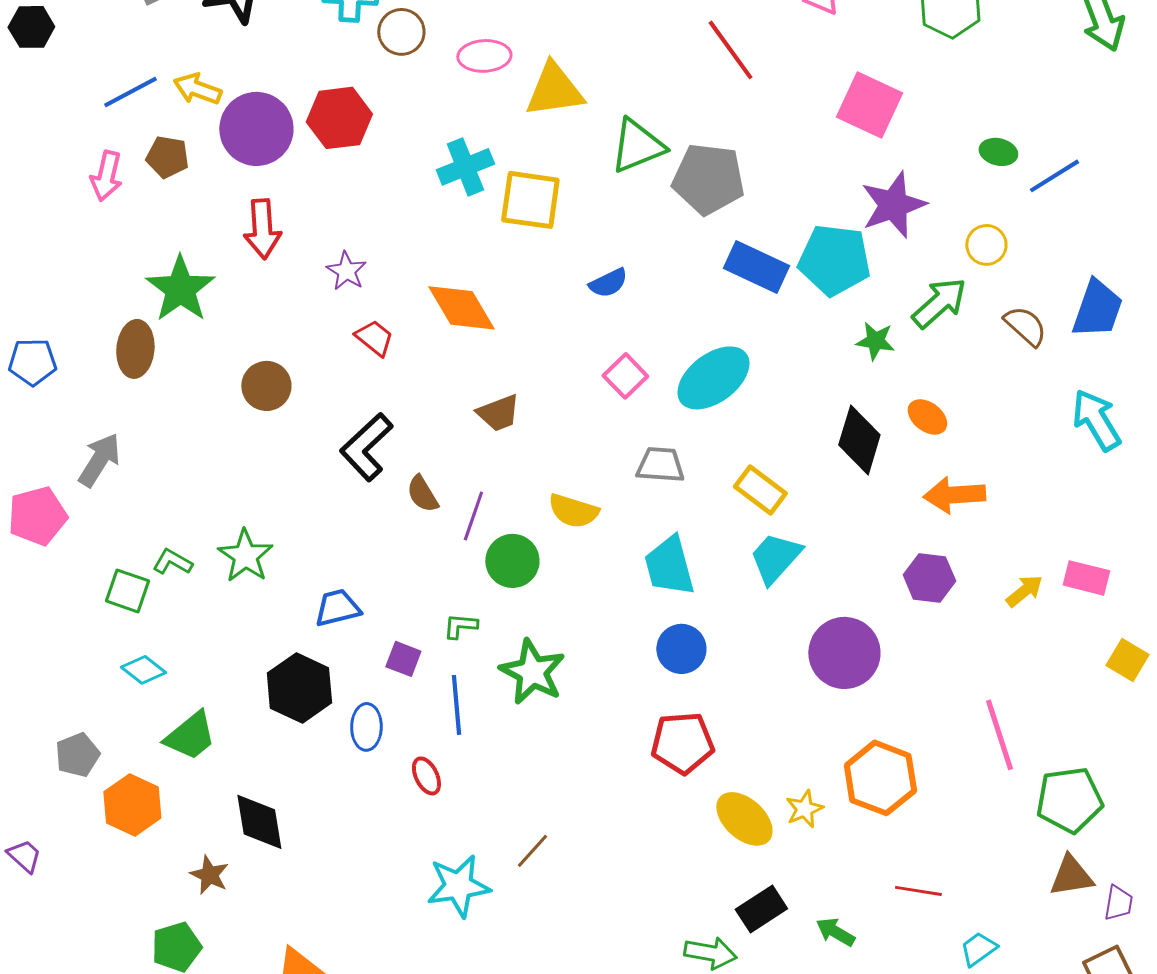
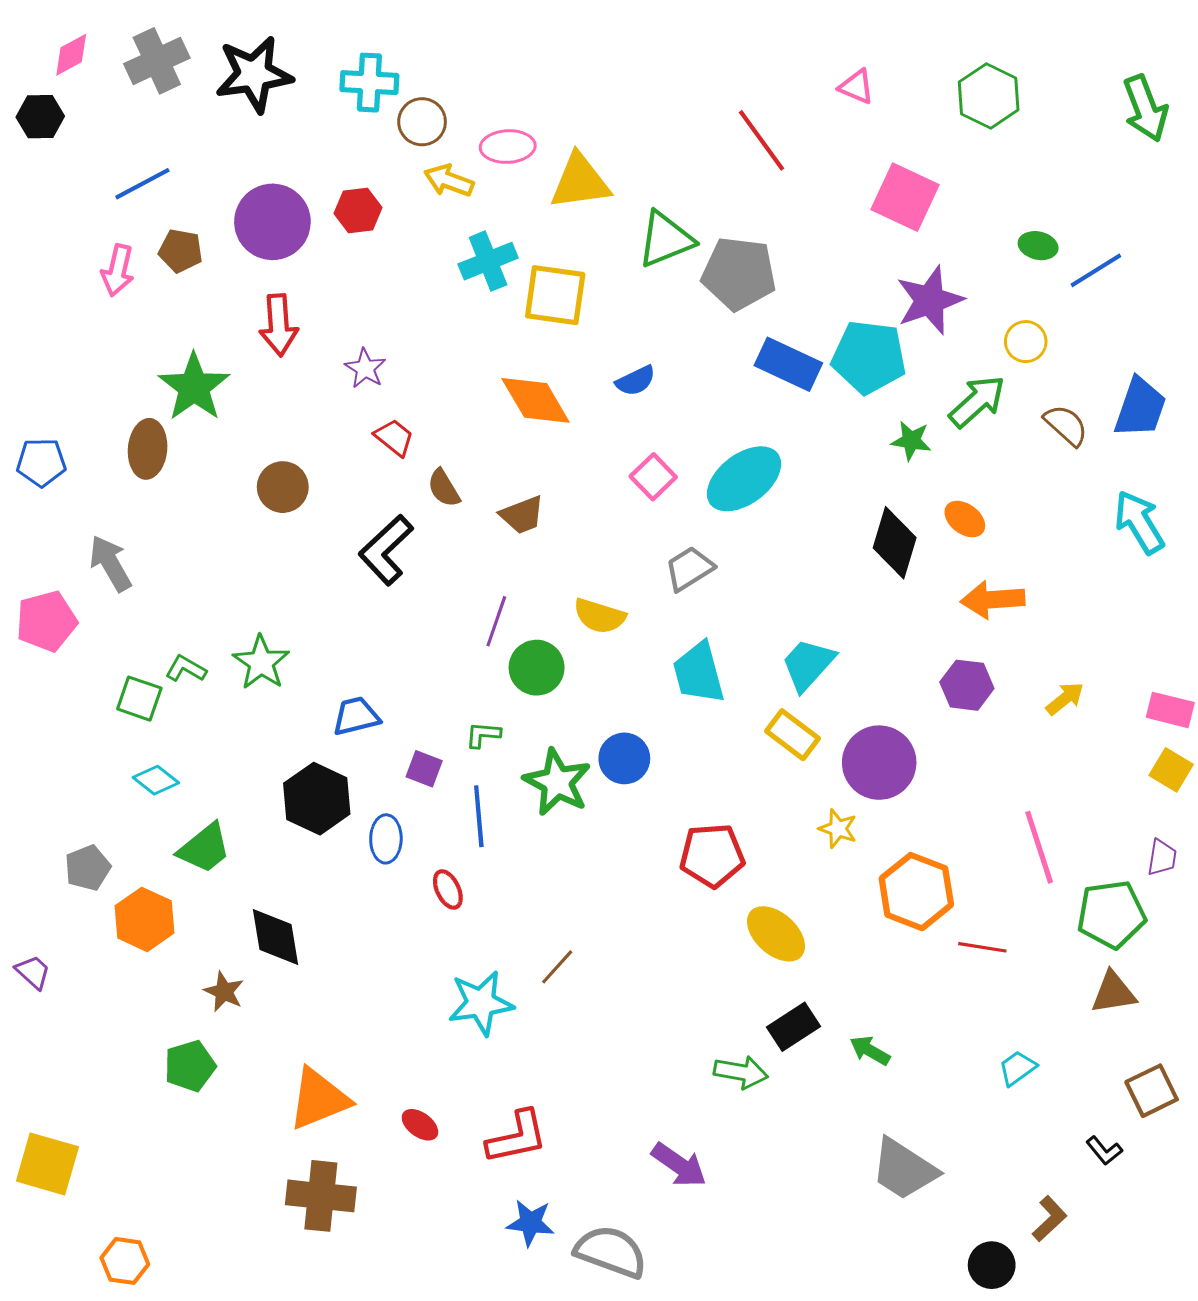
yellow arrow: (197, 89) -> (449, 181), moved
red hexagon: (339, 118) -> (358, 211), size x0.7
orange diamond: (461, 308) -> (536, 400), moved
gray arrow: (99, 460) -> (110, 563), turned -62
gray trapezoid: (660, 465) -> (689, 569), turned -36
yellow rectangle: (760, 490) -> (793, 735), moved
brown semicircle: (422, 494) -> (444, 488), moved
pink rectangle: (1086, 578) -> (1170, 710), moved
blue circle: (681, 649) -> (624, 758), moved
yellow star: (804, 809) -> (838, 829), moved, turned -30
red line: (918, 891) -> (982, 947), moved
purple trapezoid: (1118, 903) -> (1162, 858), moved

